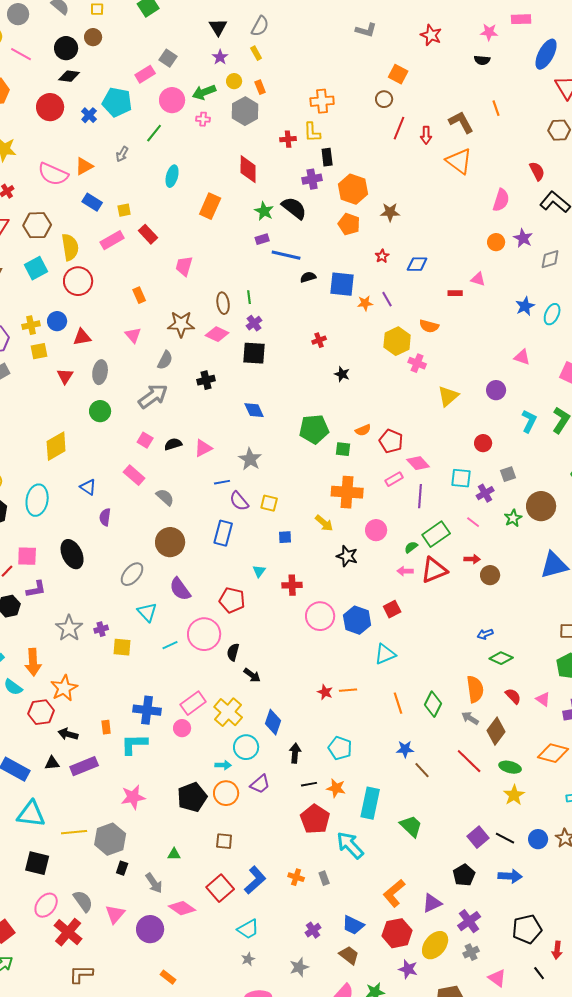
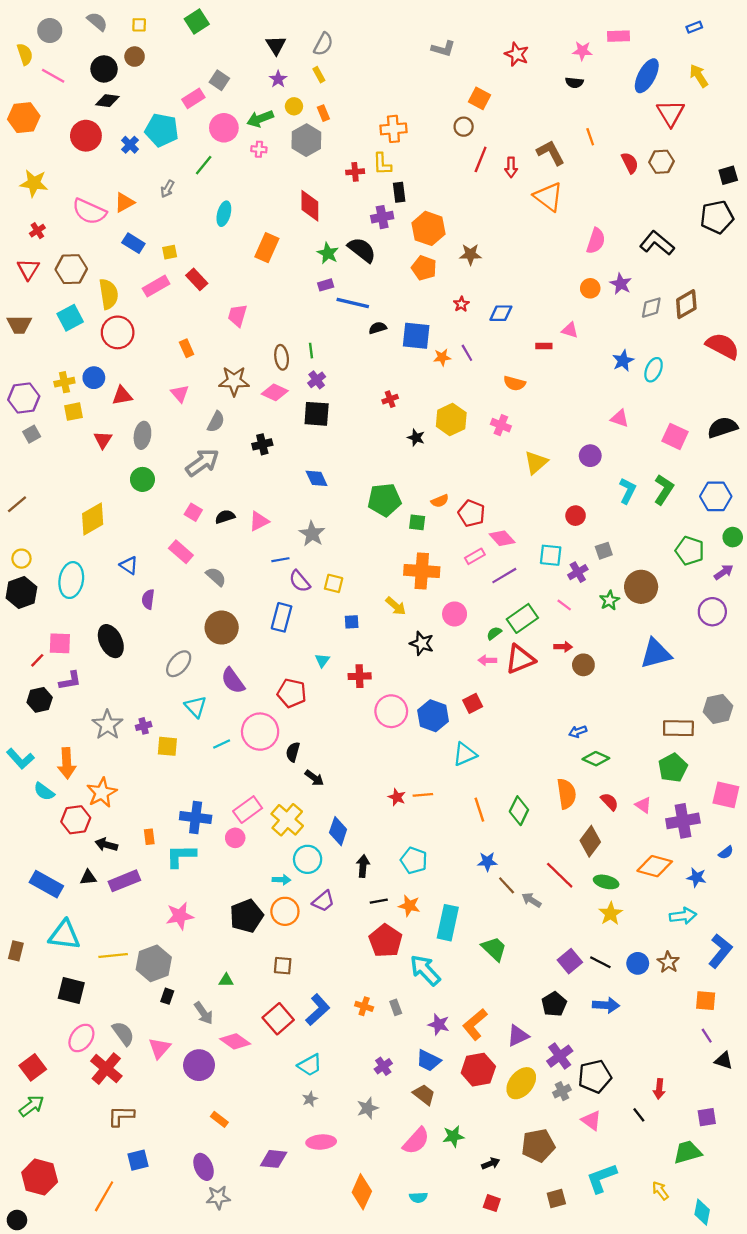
red semicircle: (537, 171) -> (630, 163), moved
yellow hexagon: (397, 341) -> (451, 419), moved
purple line: (420, 496) -> (504, 576), turned 55
gray arrow: (470, 718) -> (531, 900), moved
black pentagon: (527, 929) -> (595, 1076), moved
purple star: (408, 969) -> (439, 1024), moved

